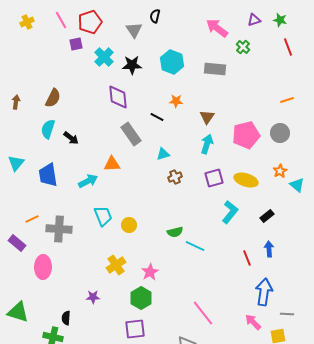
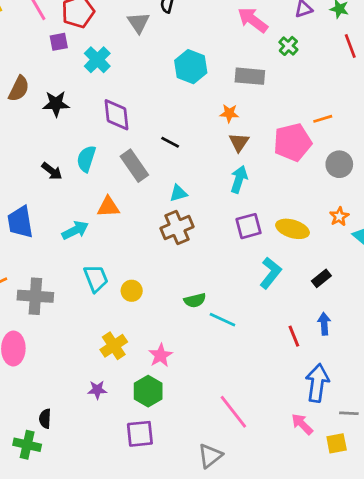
black star: (132, 65) -> (56, 104), moved
brown semicircle: (53, 98) -> (19, 89), moved
orange line: (287, 100) -> (323, 119), moved
orange star: (176, 101) -> (229, 113), moved
cyan semicircle: (48, 129) -> (86, 159), moved
pink pentagon: (246, 135) -> (293, 142), moved
brown cross: (175, 177) -> (177, 227), moved, size x1.6
purple star: (93, 297) -> (97, 390), moved

